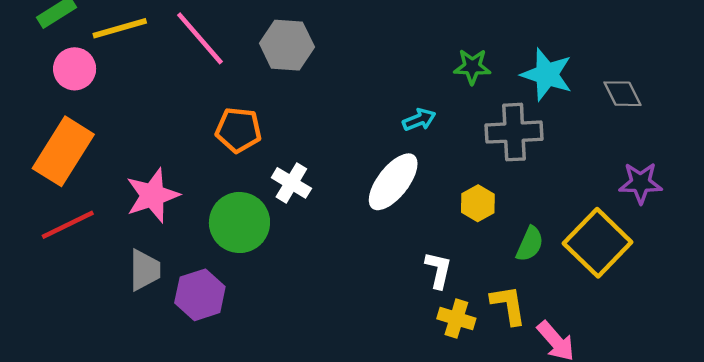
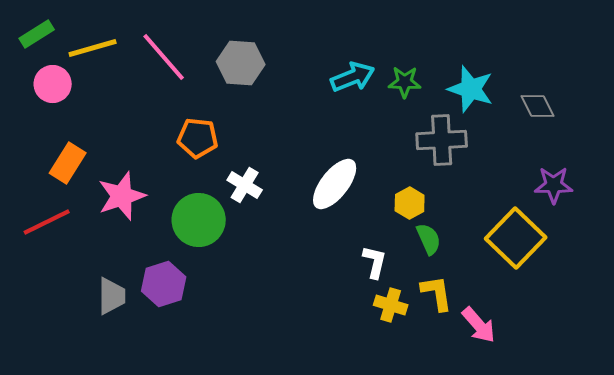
cyan arrow: (419, 120) -> (353, 77), moved, size x1.5
orange rectangle: (63, 151) -> (68, 163), moved, size x0.7
green semicircle: (530, 244) -> (429, 239), moved, turned -48
gray trapezoid: (145, 270) -> (112, 296), moved

